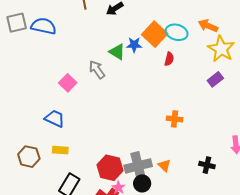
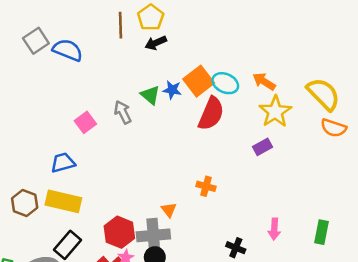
gray square: (17, 23) -> (36, 41), turned -30
red semicircle: (169, 59) -> (211, 114), size x2.0
blue trapezoid: (55, 119) -> (63, 163), turned -50
yellow rectangle: (60, 150) -> (63, 201), size x1.8
orange triangle: (164, 165) -> (169, 210), moved

